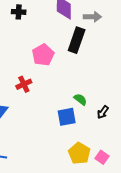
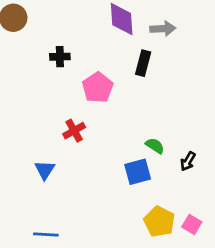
black cross: (19, 12) -> (60, 57), moved
black rectangle: (77, 40) -> (143, 63), size x0.7

